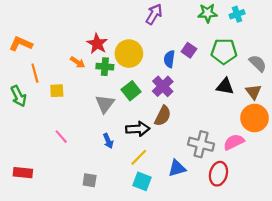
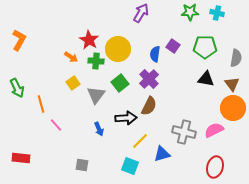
cyan cross: (237, 14) -> (217, 13), turned 32
orange L-shape: (21, 44) -> (19, 40), turned 95
gray semicircle: (258, 63) -> (236, 58), turned 54
orange line: (35, 73) -> (41, 104), moved
yellow square: (57, 91) -> (73, 83), moved, turned -32
yellow line: (139, 157) -> (140, 141), moved
red ellipse: (218, 174) -> (215, 167), moved

